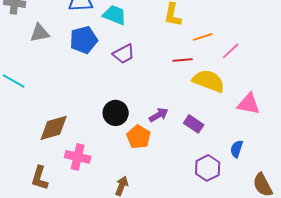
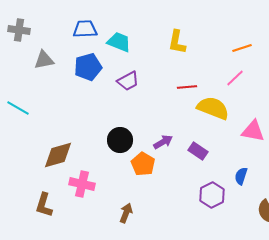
orange line: (203, 37) -> (242, 48), moved

